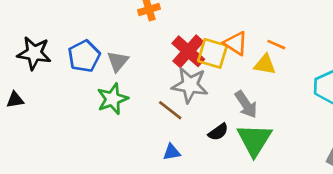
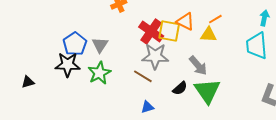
orange line: (276, 45) -> (215, 19), turned -48
black star: (34, 53) -> (68, 65), moved

